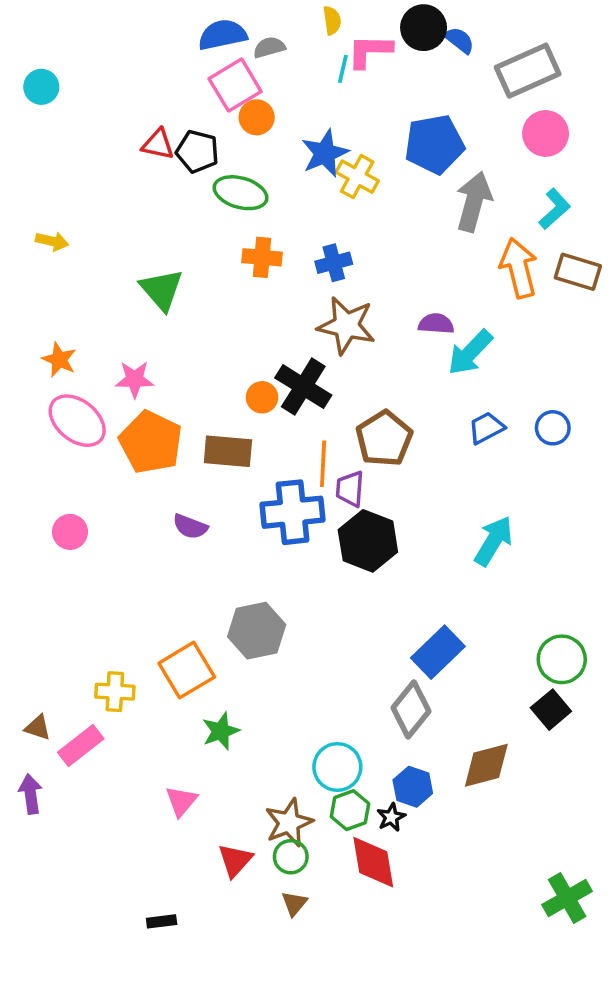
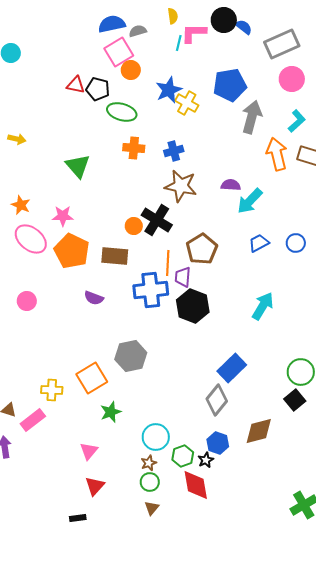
cyan circle: (337, 767) -> (156, 437), moved
brown star: (289, 823) -> (149, 463), size x0.6
red triangle: (235, 860) -> (95, 486), moved

